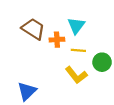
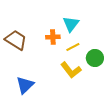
brown trapezoid: (33, 29) -> (16, 40), moved
yellow line: (78, 50) -> (73, 47), turned -32

